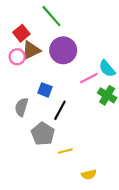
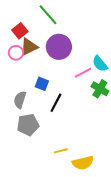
gray pentagon: (43, 134) -> (28, 125), moved, turned 30
yellow line: (65, 151) -> (61, 151), moved
yellow semicircle: (89, 175) -> (83, 163), size x1.5

